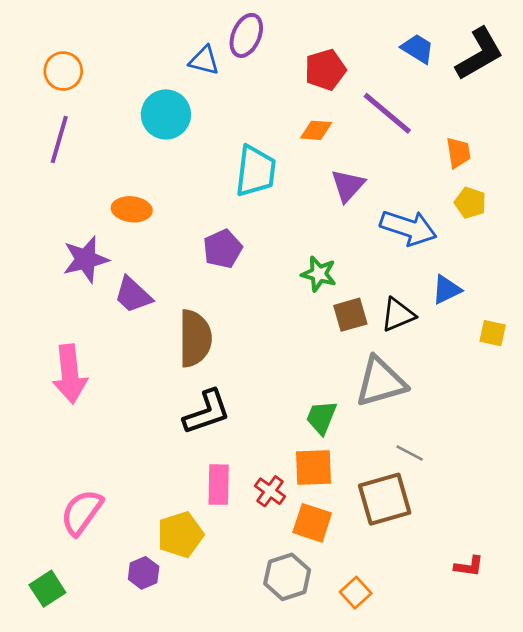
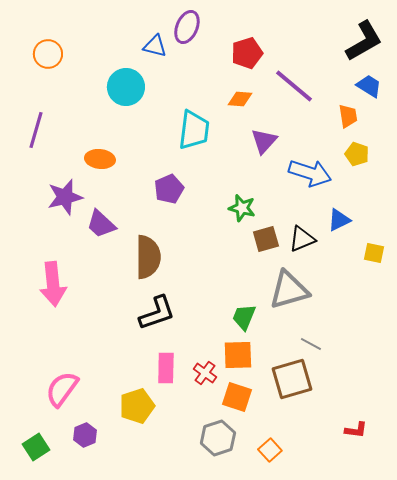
blue trapezoid: (418, 49) -> (369, 86), moved
purple line: (59, 139) -> (36, 130), moved
purple hexagon: (144, 573) -> (85, 435), moved

